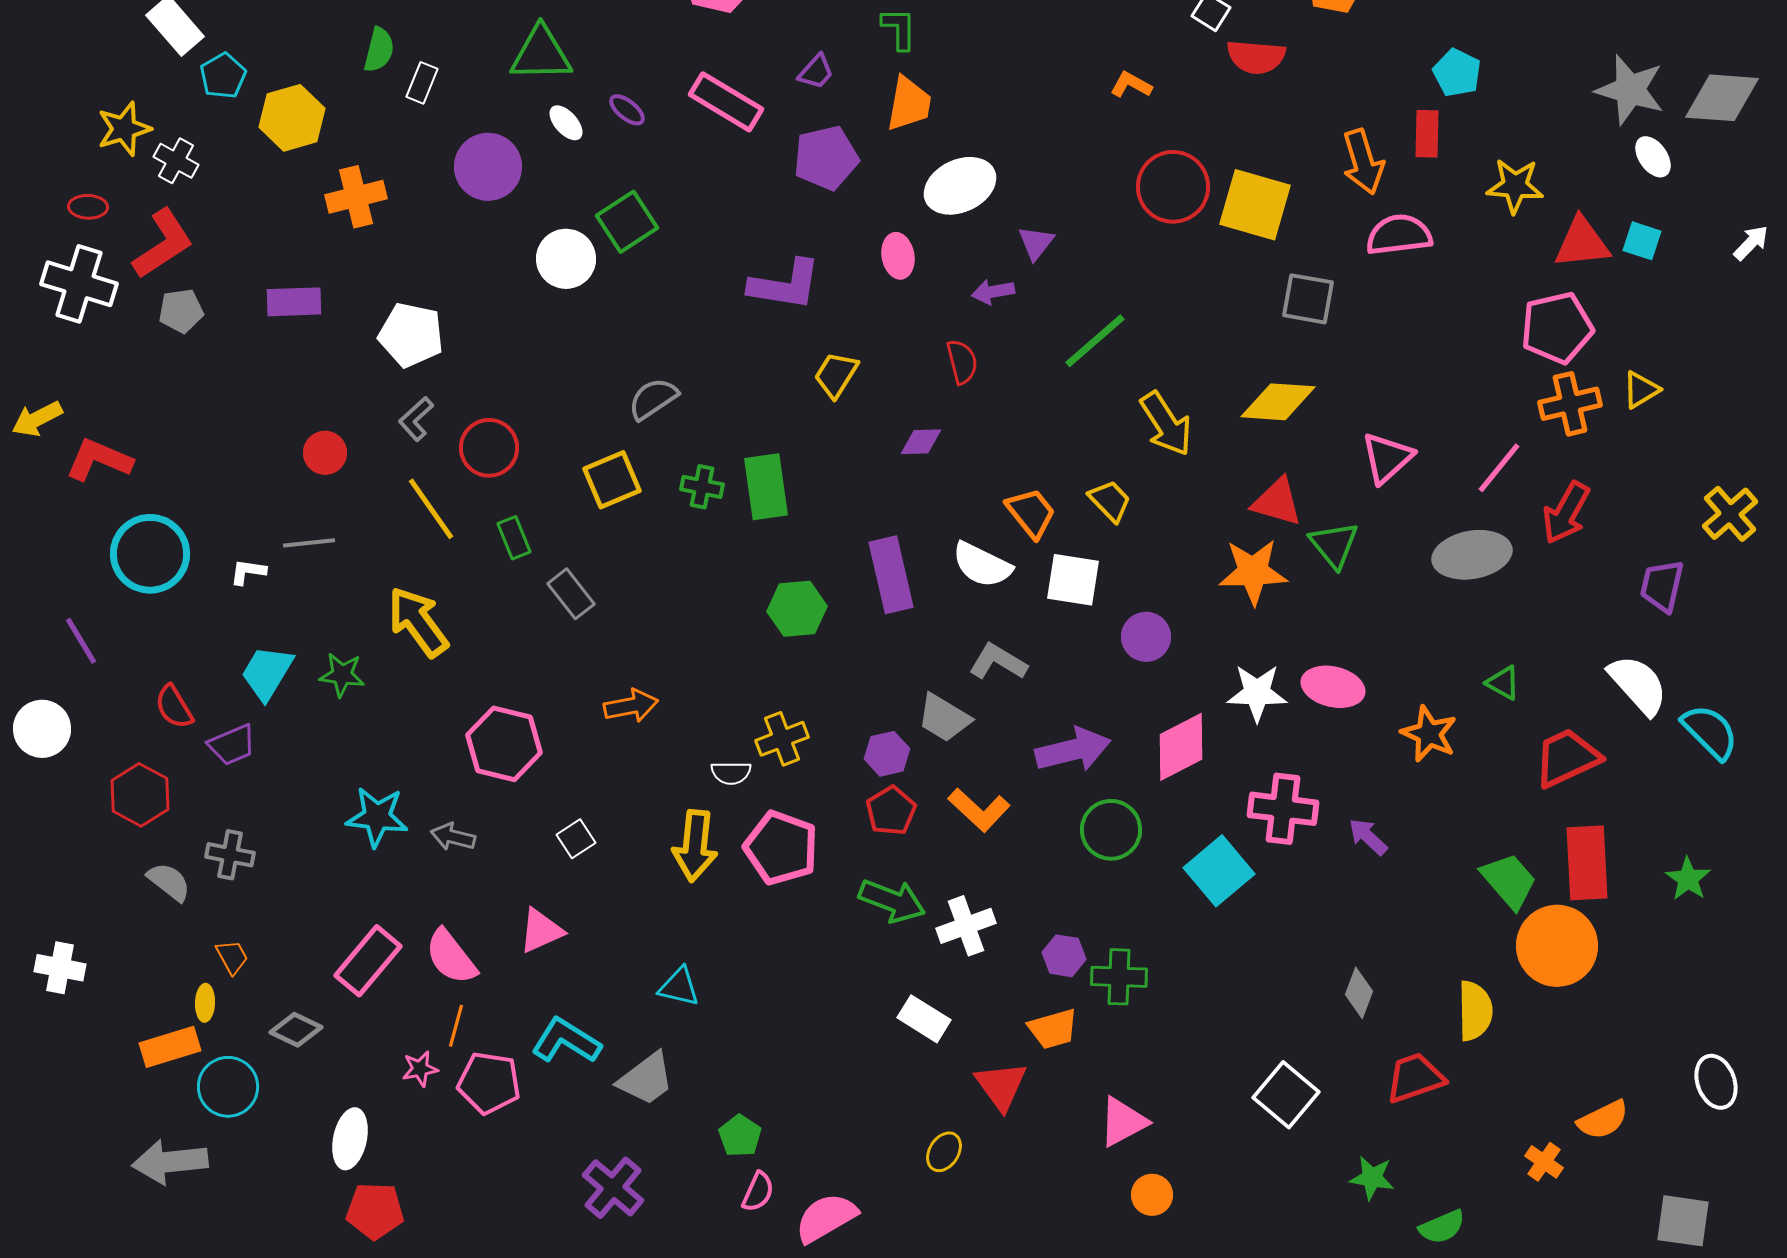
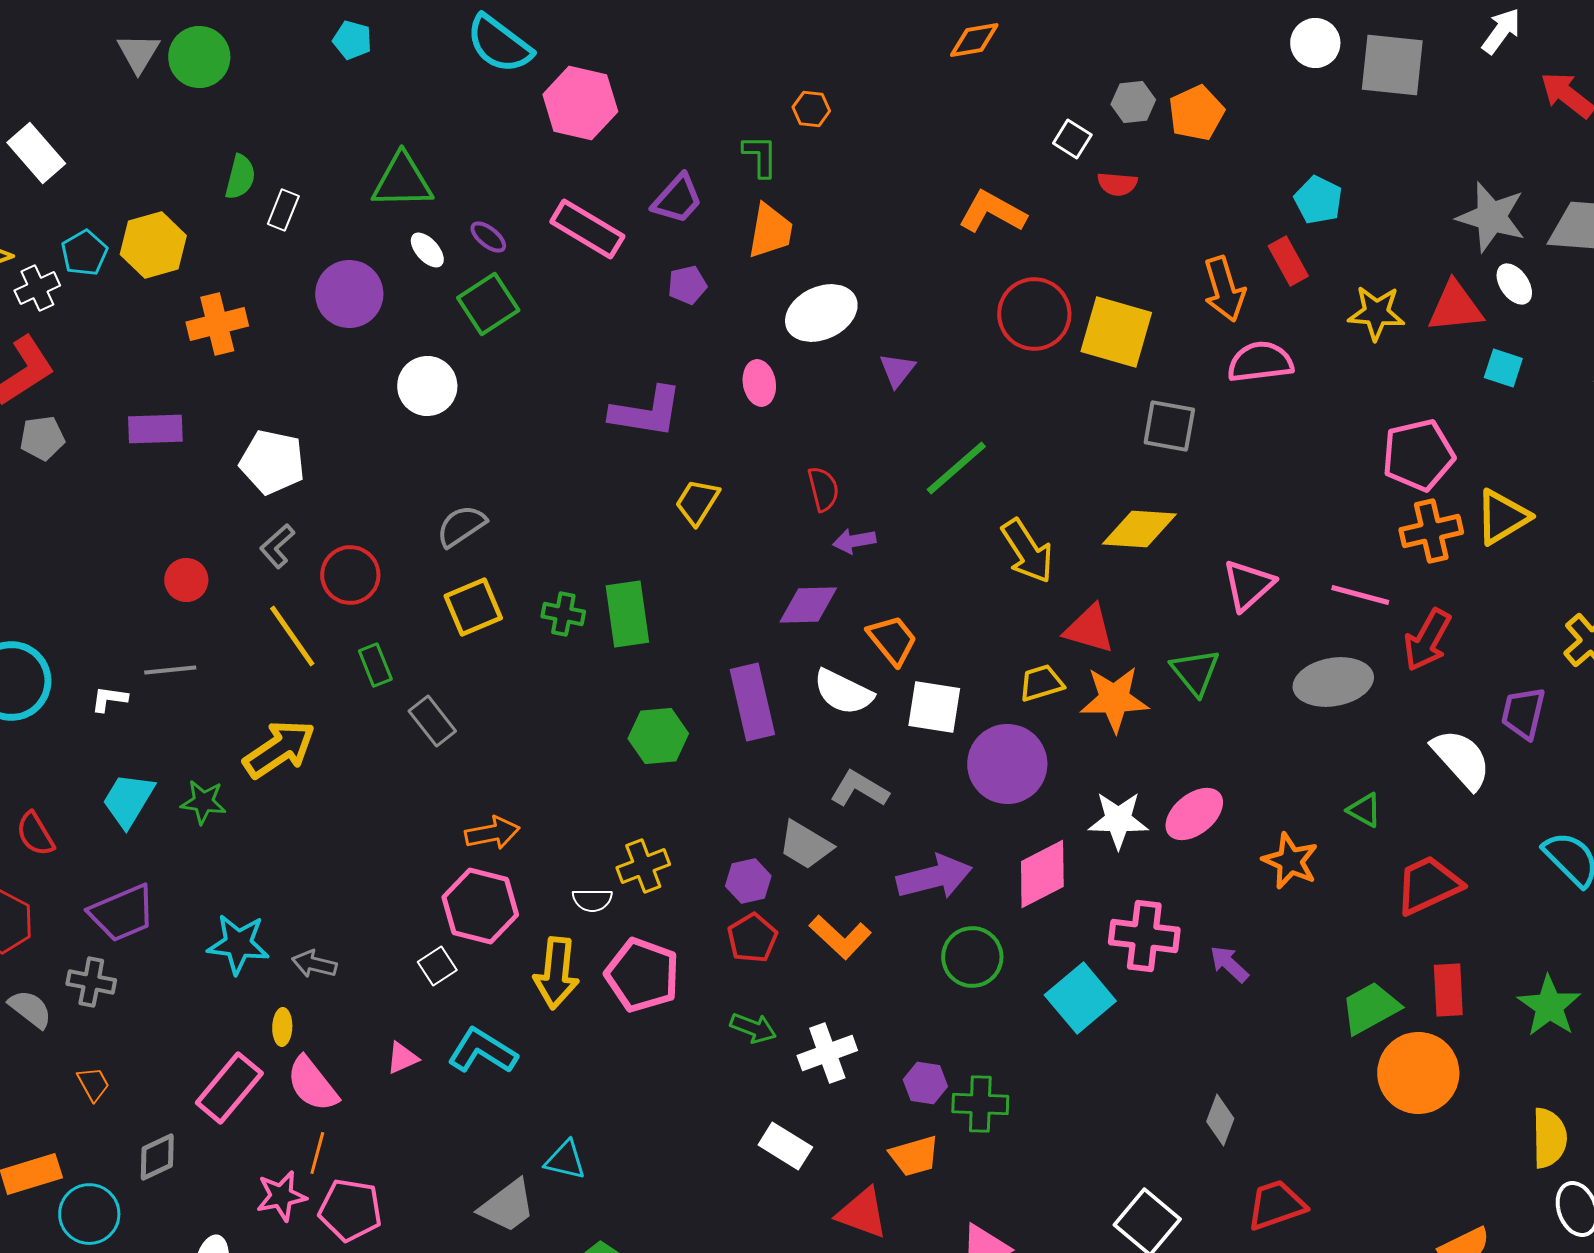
red semicircle: (1256, 57) -> (1117, 184), size x0.7
purple trapezoid: (816, 72) -> (677, 199), size x1.4
cyan pentagon: (223, 76) -> (84, 253), moved
orange L-shape: (1131, 85) -> (992, 212), size x1.6
red rectangle: (1427, 134) -> (1288, 261), turned -30
purple pentagon: (826, 158) -> (687, 285), size x0.6
white cross: (176, 161) -> (37, 288), turned 36
green square: (627, 222) -> (488, 304), moved
red triangle: (1582, 243) -> (1455, 307), moved
purple arrow: (993, 292) -> (854, 541), moved
yellow triangle: (1641, 390) -> (1502, 517), size x1.5
gray semicircle: (653, 399) -> (461, 526), moved
purple diamond: (921, 442) -> (808, 605), moved, size x1.4
pink line: (1499, 468) -> (1360, 595), turned 66
yellow trapezoid: (1110, 501) -> (1041, 683), moved, turned -63
red triangle: (1277, 502) -> (1089, 629), moved
yellow arrow: (418, 622) -> (279, 749), turned 92
purple circle: (1146, 637) -> (1007, 764), size x1.6
white semicircle: (1638, 685) -> (1461, 759), moved
pink ellipse: (1333, 687) -> (1194, 814), turned -52
pink hexagon: (504, 744) -> (480, 906), moved
purple trapezoid: (232, 745) -> (122, 913), moved, size x1.4
red rectangle: (1587, 863) -> (1448, 990), size x0.7
green star: (1688, 879) -> (1549, 1006), size x1.4
green trapezoid: (1509, 881) -> (1370, 1008), turned -78
green arrow: (892, 901) -> (753, 1028), size x0.7
pink triangle: (541, 931) -> (402, 1058), size x0.7
cyan triangle: (679, 987) -> (565, 1160), moved
yellow ellipse: (205, 1003) -> (282, 1027), moved
yellow semicircle: (1475, 1011) -> (1549, 1138), moved
gray diamond: (296, 1030) -> (157, 1157), turned -51
cyan L-shape: (566, 1041) -> (482, 1051), moved
pink star: (420, 1069) -> (281, 1196), size x1.4
red triangle: (1001, 1086) -> (862, 1213), turned -34

